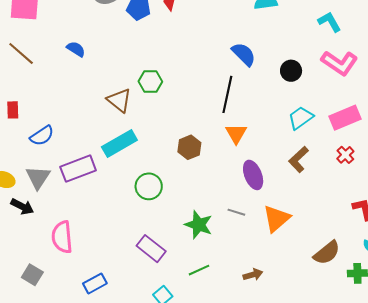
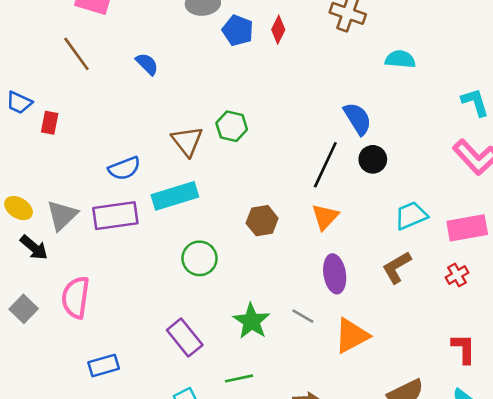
black circle: (291, 71) -> (373, 159), moved
blue semicircle: (42, 136) -> (124, 168), moved
gray square: (32, 275) -> (24, 309), moved

